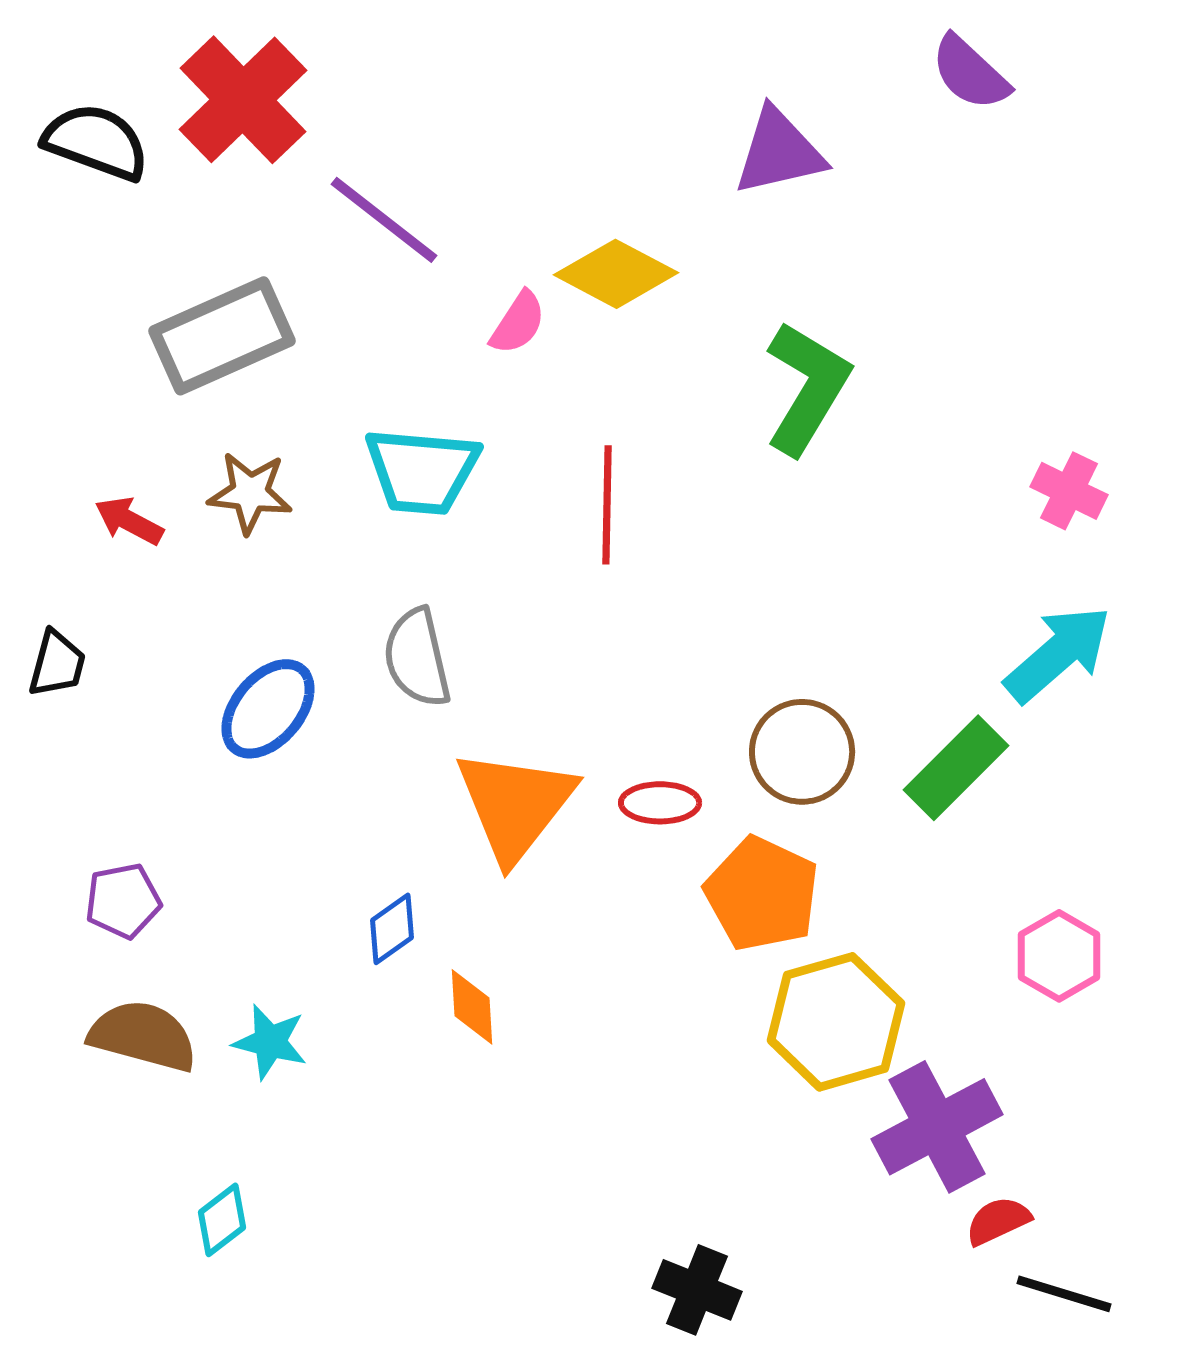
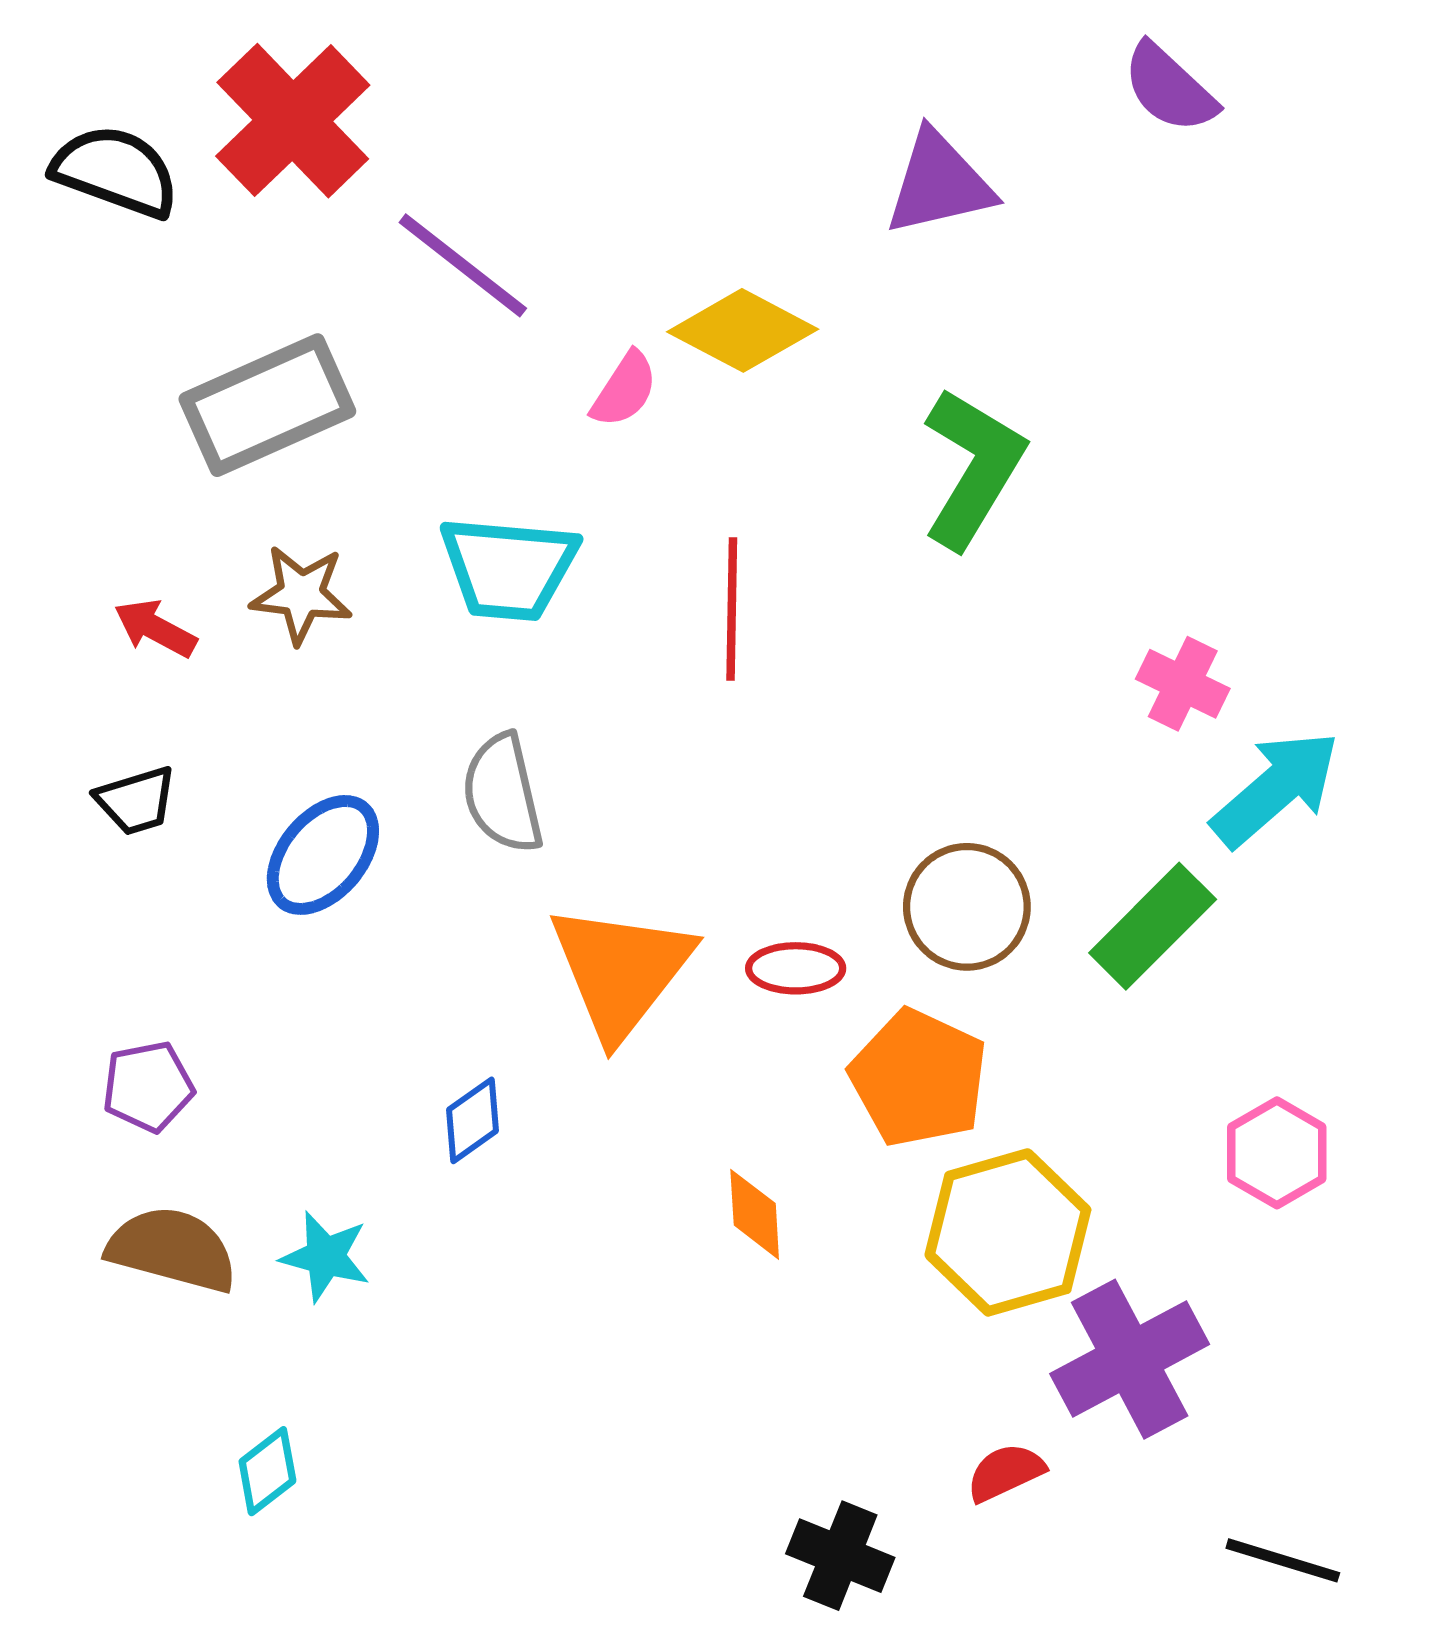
pink cross: (1069, 491) -> (1183, 684), moved
black trapezoid: (57, 664) -> (136, 801), moved, turned 58
orange diamond: (472, 1007) -> (755, 1214), moved
red semicircle: (998, 1221) -> (1005, 1472), moved

